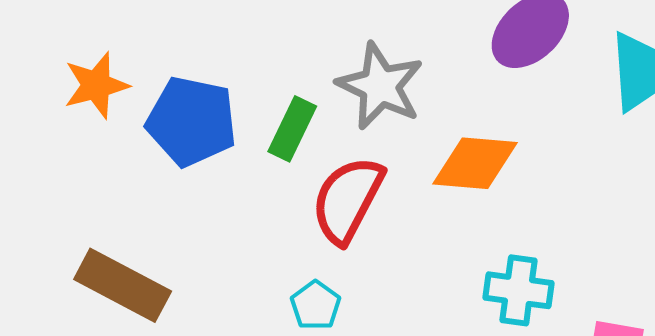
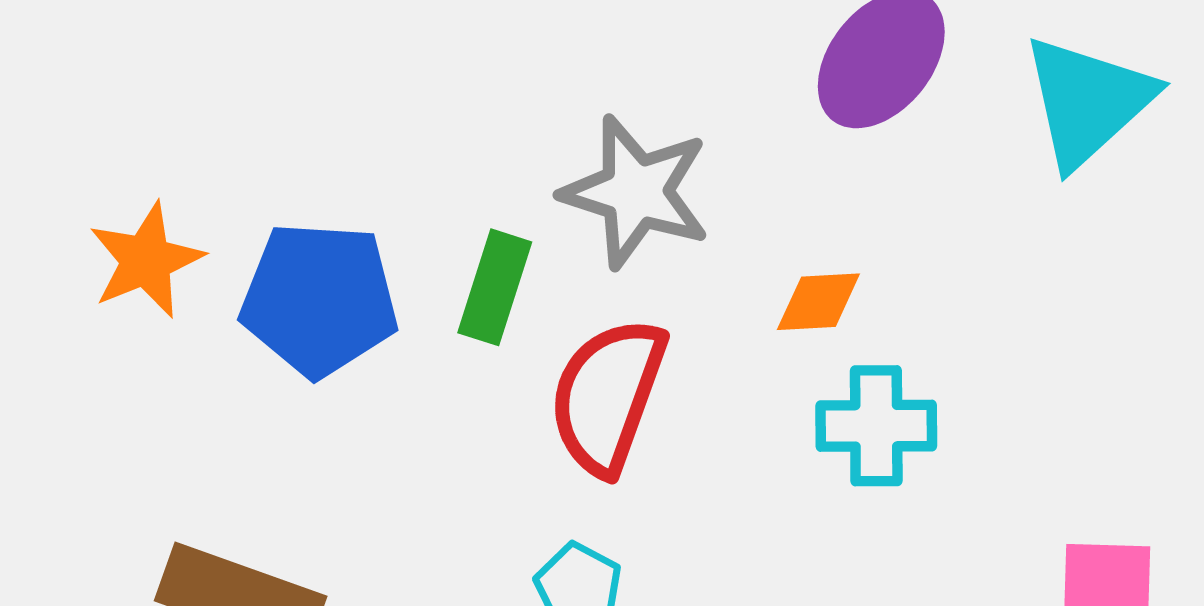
orange diamond: (475, 163) -> (818, 302), size x0.6
cyan cross: (519, 290) -> (876, 426), moved

